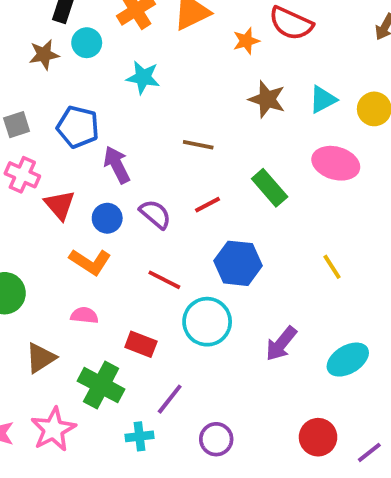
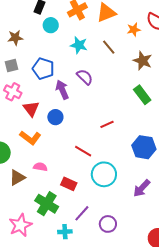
brown star: (44, 55) -> (15, 38), moved
brown line: (198, 145) -> (109, 47), moved, turned 35
green rectangle: (270, 188) -> (142, 95), moved
red line: (208, 205) -> (107, 124), moved
purple semicircle: (155, 214) -> (85, 77), moved
orange L-shape: (90, 262) -> (30, 138), moved
blue hexagon: (238, 263) -> (144, 147), moved
brown triangle: (41, 358) -> (17, 178), moved
purple circle: (216, 439) -> (108, 224), moved

